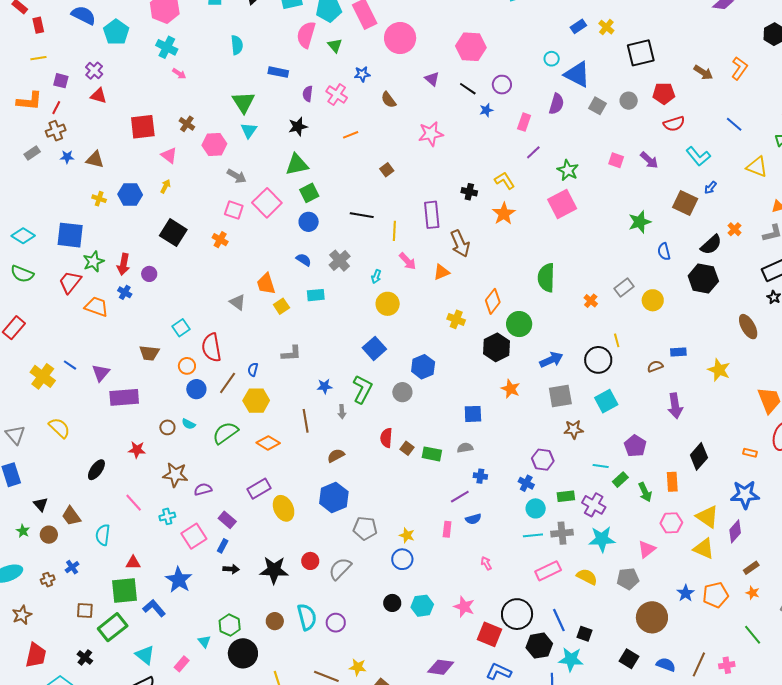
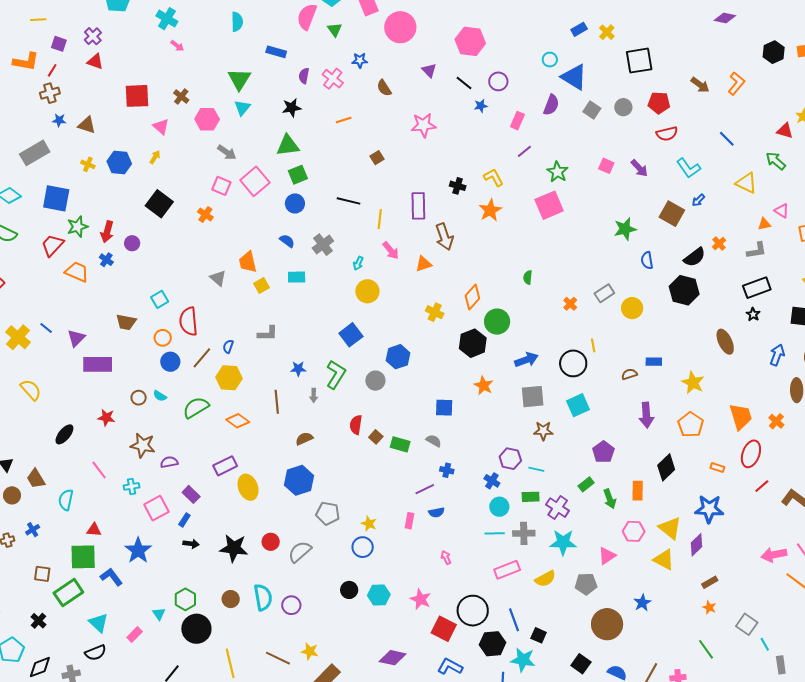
gray rectangle: (32, 153) -> (35, 153), moved, size x1.8
green semicircle: (546, 278) -> (528, 277), size x0.5
gray semicircle: (465, 448) -> (434, 441), turned 35
cyan line: (601, 466) -> (536, 469), moved
yellow semicircle: (587, 577) -> (545, 579), turned 120
orange pentagon: (716, 595) -> (691, 425), moved, turned -30

